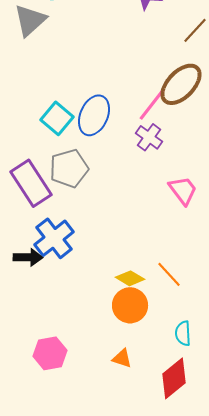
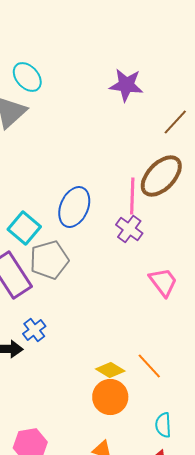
pink line: (152, 104) -> (132, 196), turned -36
cyan square: (57, 118) -> (24, 228), moved
blue cross: (54, 238) -> (34, 330), size x0.6

